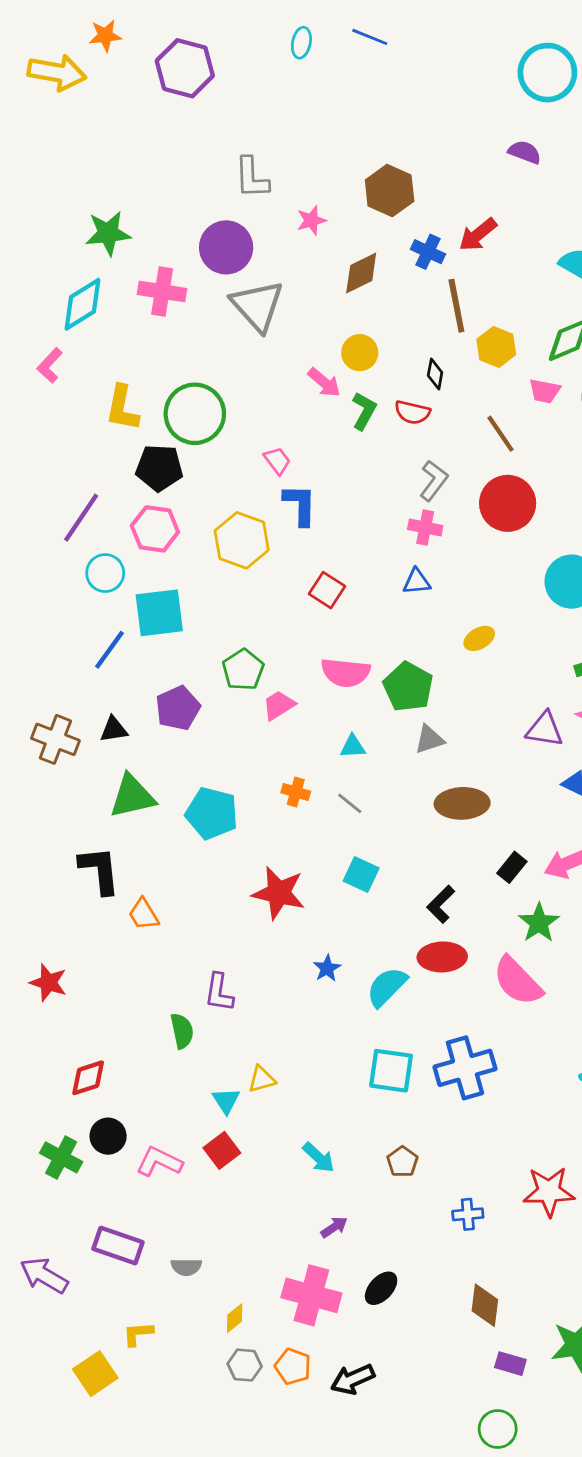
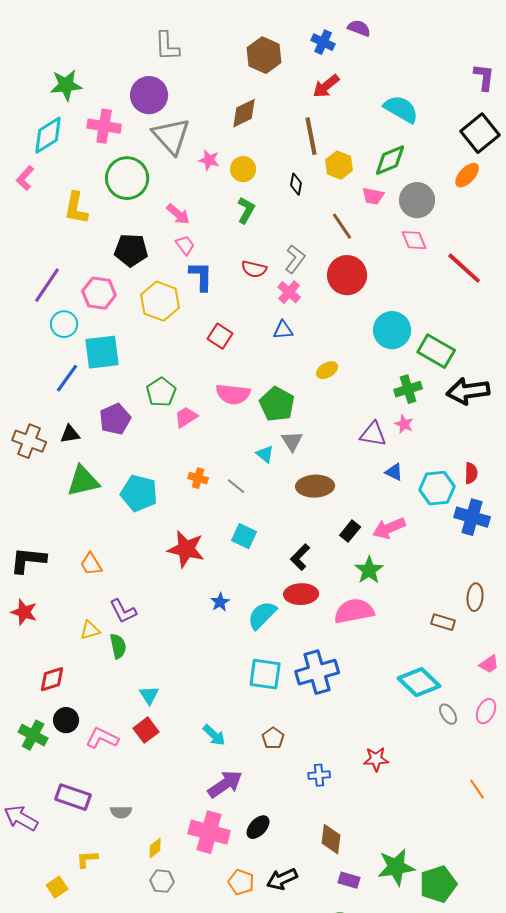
pink star: (311, 220) -> (209, 160), moved, turned 30
blue cross: (428, 252) -> (323, 42), moved
pink arrow: (324, 382) -> (178, 214), moved
red semicircle: (412, 412) -> (254, 269), moved
green circle: (195, 414) -> (127, 178), moved
black pentagon: (159, 468) -> (131, 250), moved
pink cross: (425, 528) -> (289, 292), turned 30
gray triangle: (429, 739) -> (292, 441), turned -45
cyan triangle: (353, 747) -> (265, 454), moved, turned 42
black L-shape: (100, 870) -> (28, 560), moved, turned -78
pink semicircle: (518, 981) -> (354, 611), turned 123
purple L-shape: (219, 992) -> (123, 611), moved, turned -36
yellow triangle: (262, 1079) -> (90, 630), moved
red star: (549, 1192) -> (376, 759), size x0.7
purple arrow: (334, 1227) -> (225, 784), size x1.8
orange pentagon: (293, 1366) -> (241, 882), moved
yellow square: (95, 1374) -> (57, 887), size x0.7
black arrow: (353, 1379) -> (282, 879), moved

